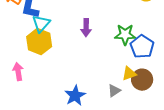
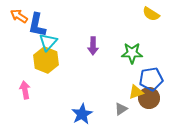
blue pentagon: (142, 47) -> (151, 79), moved, turned 30

